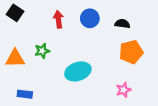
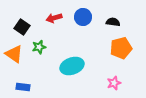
black square: (15, 13) -> (22, 27), moved
red arrow: (58, 19) -> (54, 18), turned -98
orange triangle: (15, 58) -> (14, 54), turned 36

